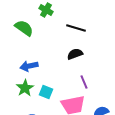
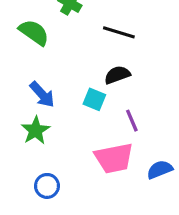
blue arrow: (29, 66) -> (42, 94), turned -120
cyan square: (46, 92) -> (94, 99), moved

